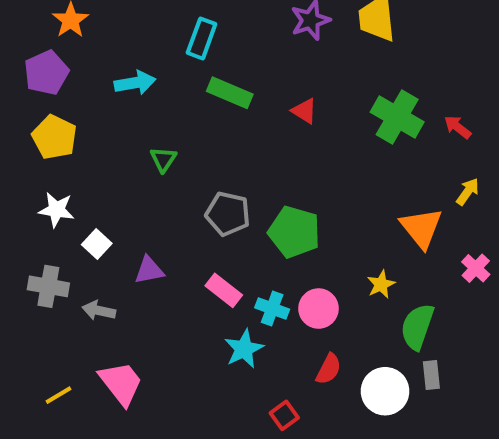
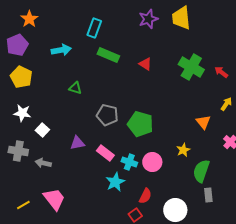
green triangle: (163, 159) -> (75, 88), turned -48
orange triangle: (421, 228) -> (203, 122), size x0.7
purple triangle: (149, 270) -> (77, 143), moved
red semicircle: (329, 369) -> (145, 196), moved
white circle: (385, 391) -> (175, 210), moved

